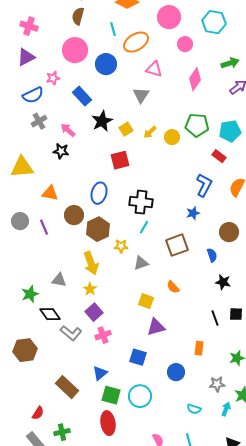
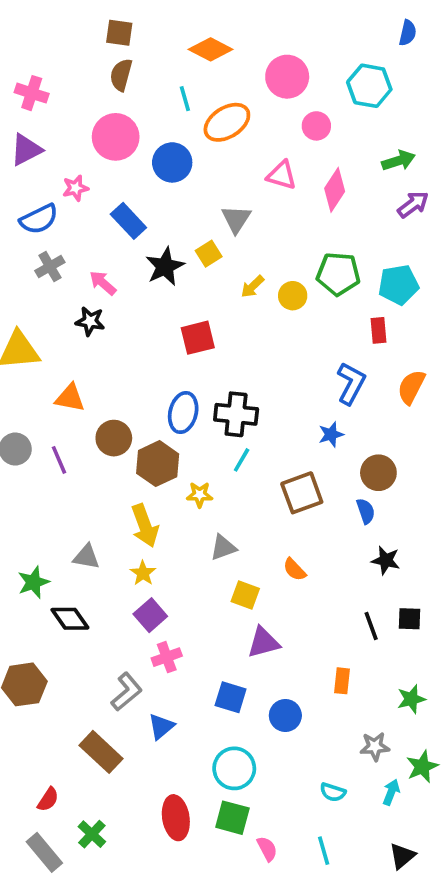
pink triangle: (154, 69) -> (282, 175), moved
yellow square: (126, 129) -> (209, 254), moved
red rectangle: (219, 156) -> (378, 330), turned 48
blue ellipse: (99, 193) -> (183, 413), moved
brown circle: (229, 232) -> (378, 473), moved
gray triangle: (141, 263) -> (223, 548), moved
gray L-shape: (71, 333) -> (127, 692), moved, turned -80
blue circle: (176, 372) -> (285, 715), moved
green square: (111, 395) -> (232, 818), moved
green cross: (62, 432) -> (92, 834), turned -35

